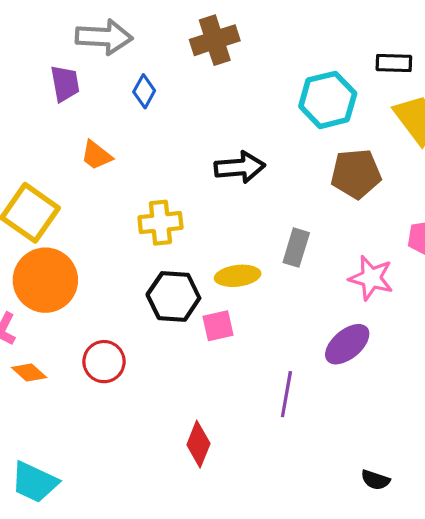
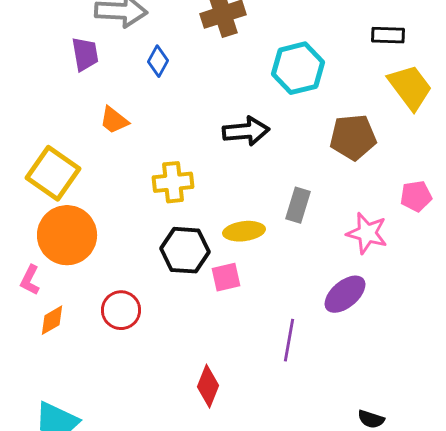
cyan hexagon: (328, 100) -> (298, 68), moved
orange diamond: (29, 372) -> (52, 320), turned -72

